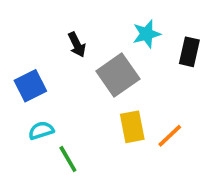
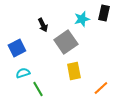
black rectangle: (189, 52) -> (104, 13), moved
orange line: (170, 136) -> (101, 88), moved

